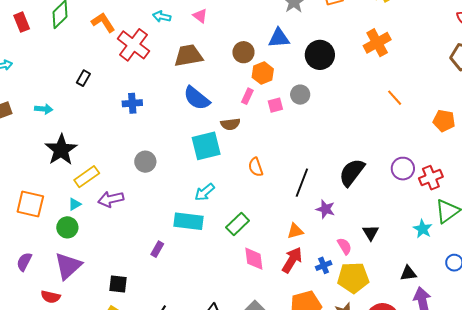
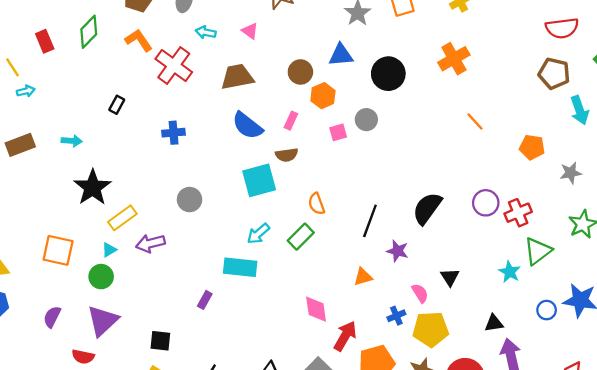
pink rectangle: (247, 96) -> (291, 121), moved
green rectangle: (238, 224) -> (301, 237), moved
red arrow: (292, 260) -> (345, 336), moved

